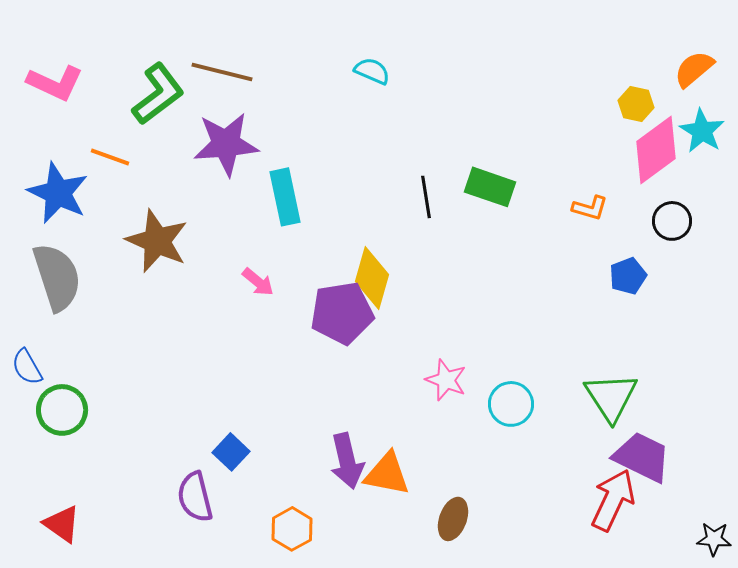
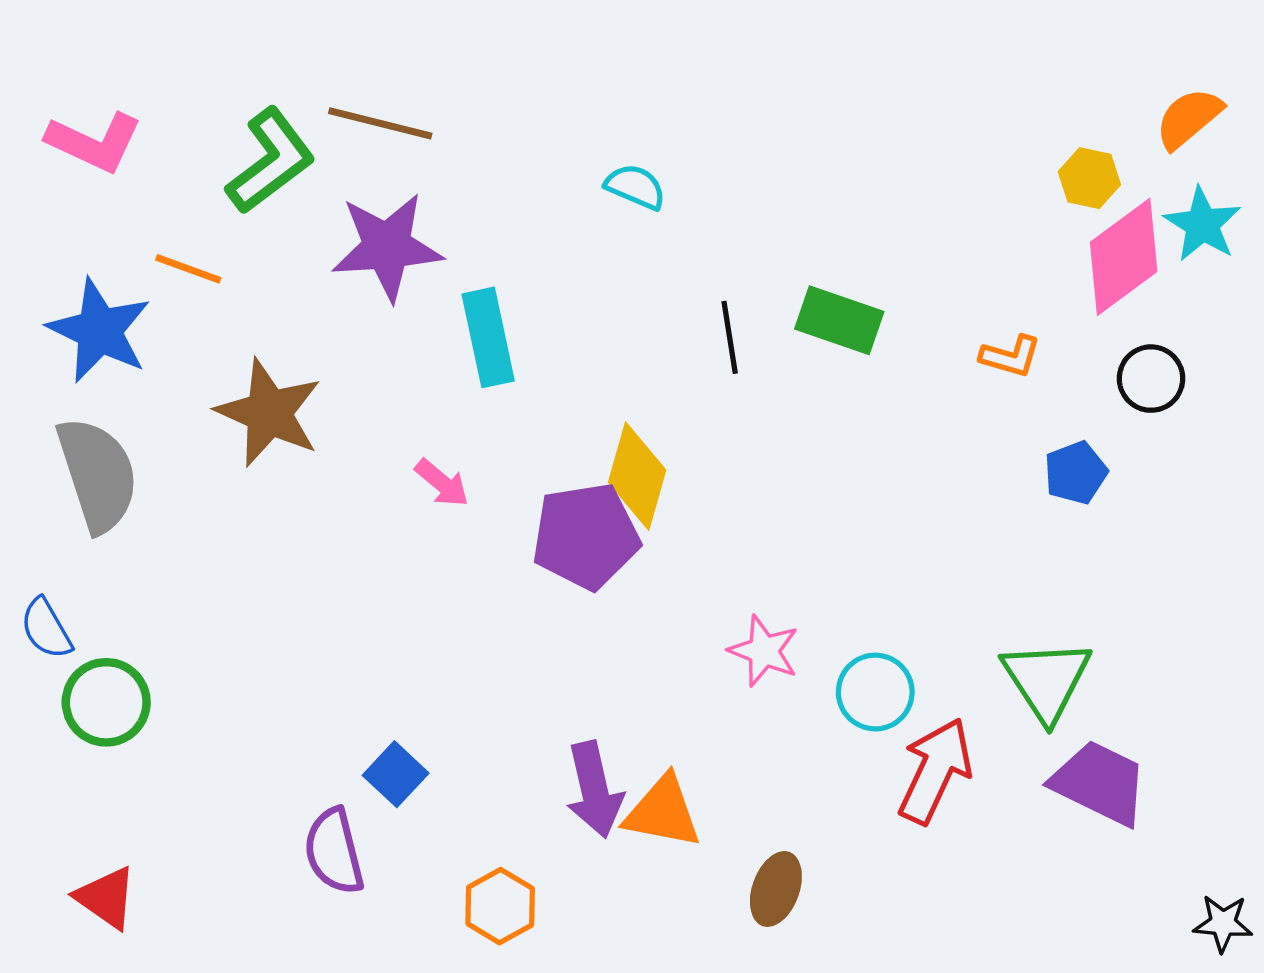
cyan semicircle: (372, 71) -> (635, 187), moved
red arrow: (613, 500) -> (935, 771), moved

